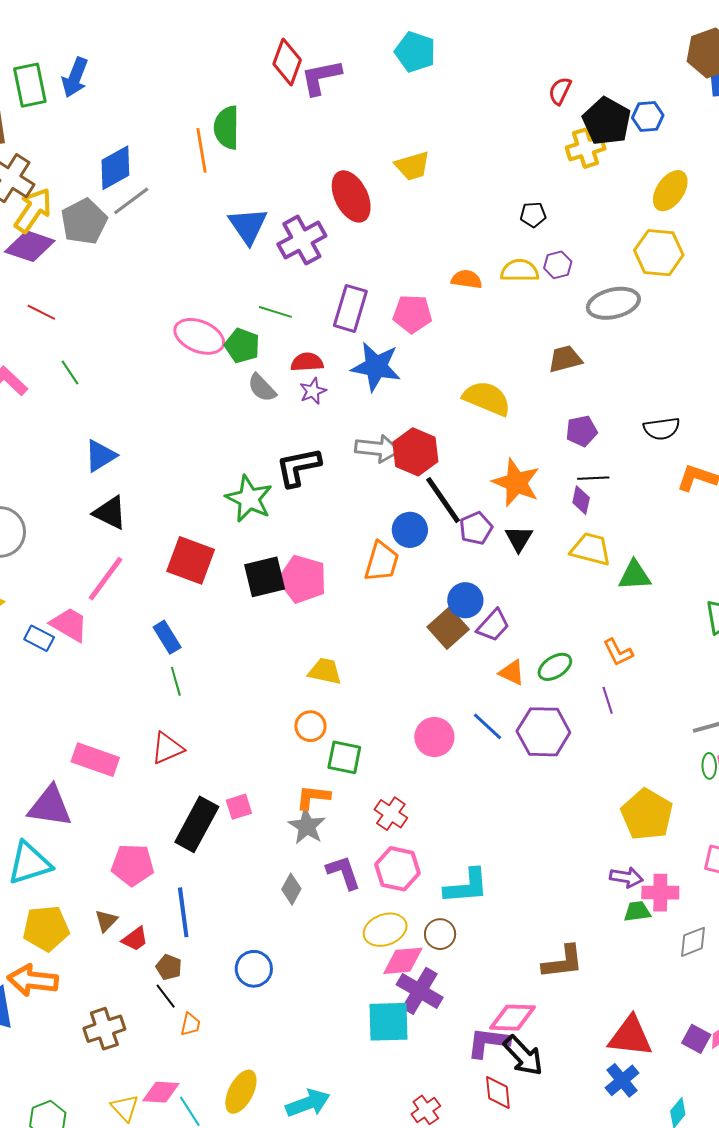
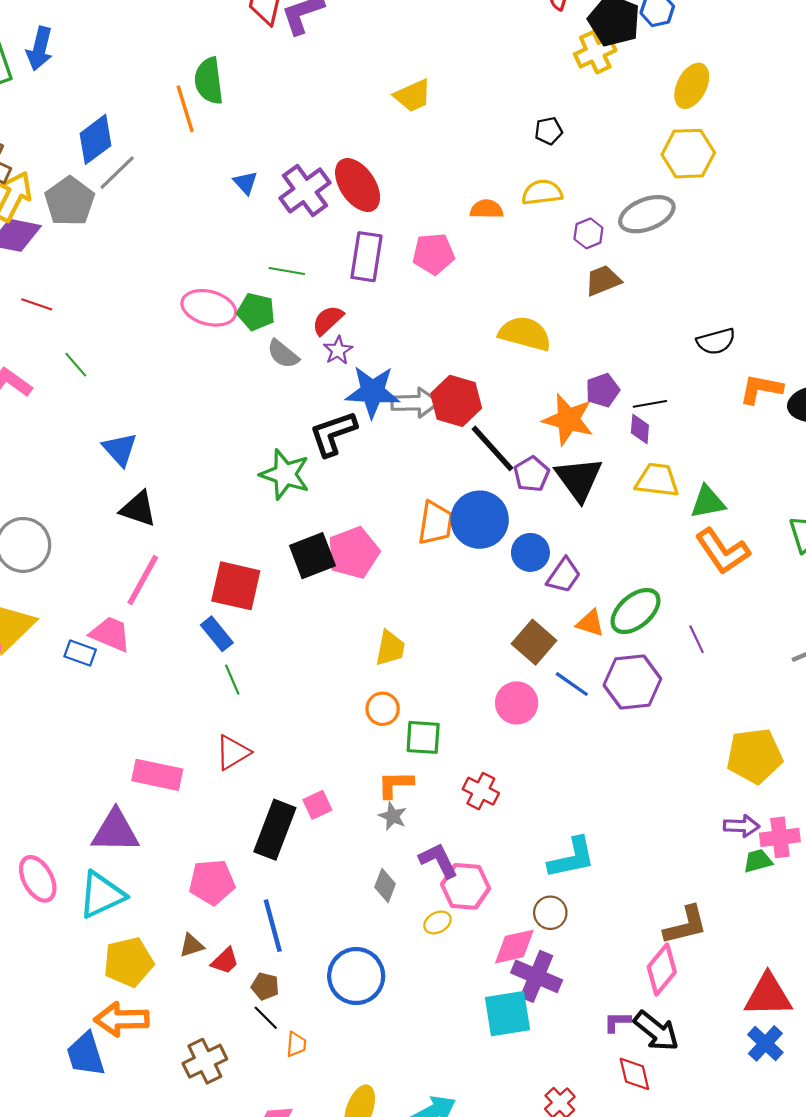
red ellipse: (351, 196) -> (358, 185), moved
blue triangle: (248, 226) -> (245, 183), size x0.6
purple hexagon: (558, 265) -> (588, 233), moved
red semicircle: (307, 362) -> (328, 320), turned -32
blue star: (376, 367) -> (372, 392), moved
purple pentagon: (582, 431) -> (603, 390), moved
blue triangle: (100, 456) -> (120, 449), turned -33
blue circle: (410, 530) -> (480, 520), moved, size x1.5
black triangle: (519, 539) -> (579, 479), size x1.6
red square: (191, 560) -> (236, 586), moved
pink pentagon: (303, 579) -> (353, 553), turned -30
brown square: (448, 628) -> (534, 642), moved
orange L-shape: (618, 652) -> (723, 551), moved, size x1.6
green ellipse: (555, 667) -> (635, 611), size x1.4
yellow trapezoid: (325, 671) -> (390, 648), turned 96
yellow pentagon: (647, 815) -> (755, 756), turned -30
gray star: (307, 826) -> (393, 816), size x0.7
pink hexagon: (397, 869) -> (466, 886), moved
brown triangle: (106, 921) -> (192, 945), turned 35
yellow ellipse: (385, 930) -> (437, 922), moved, size x0.6
blue circle: (254, 969) -> (356, 976), size x1.4
pink diamond: (512, 1018) -> (662, 969), moved, turned -45
purple L-shape: (488, 1042) -> (617, 1022), size x0.6

